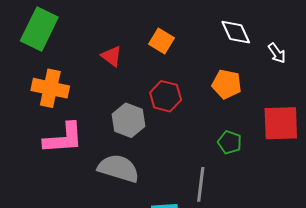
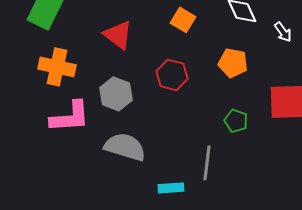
orange square: (162, 41) -> (183, 20), moved
red triangle: (111, 56) -> (118, 35), size x1.4
gray hexagon: (128, 120) -> (116, 94), moved

